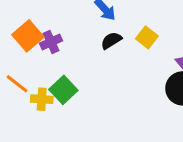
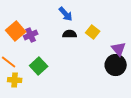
black semicircle: (111, 40) -> (70, 34), turned 32
yellow cross: (42, 99) -> (15, 80), moved

